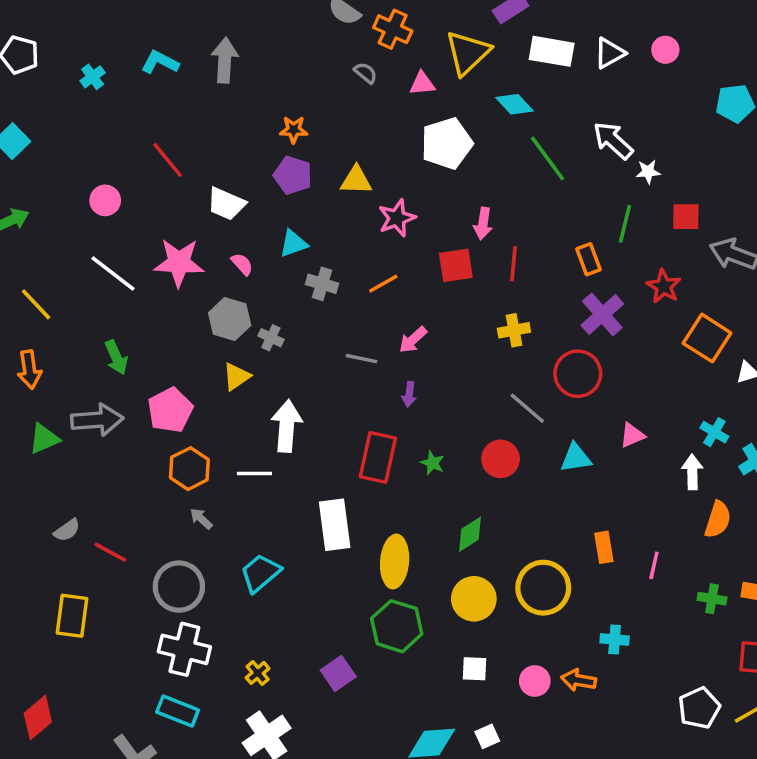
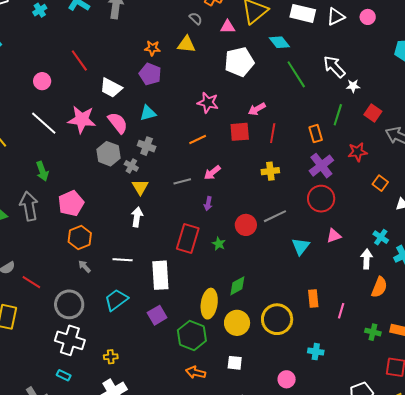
yellow triangle: (356, 180) -> (186, 44), moved
red square: (686, 217) -> (373, 113), turned 30
pink star: (397, 218) -> (208, 103), turned 30
pink arrow: (483, 223) -> (257, 109), turned 48
pink semicircle: (242, 264) -> (118, 123), size x1.6
gray cross: (322, 284) -> (147, 146), moved
red star: (664, 286) -> (358, 152), turned 30
orange square: (707, 338) -> (380, 183), size x0.6
gray line: (361, 359) -> (182, 181), turned -30
red circle: (578, 374) -> (321, 199), moved
yellow triangle: (236, 376) -> (140, 187), moved, turned -30
gray line: (527, 408) -> (275, 216), turned -70
gray arrow: (97, 420) -> (29, 206), turned -100
white arrow: (287, 426) -> (137, 217), size x0.7
cyan triangle: (576, 458) -> (301, 246), turned -48
red circle: (501, 459) -> (246, 225), moved
white line: (254, 473) -> (123, 260), moved
yellow ellipse: (395, 561) -> (209, 304), moved
yellow cross: (258, 673) -> (111, 357), turned 32
purple square: (338, 673) -> (157, 315), moved
orange arrow: (578, 680) -> (196, 372), moved
pink circle: (535, 681) -> (287, 379), moved
cyan rectangle: (178, 711) -> (64, 375), size x0.6

